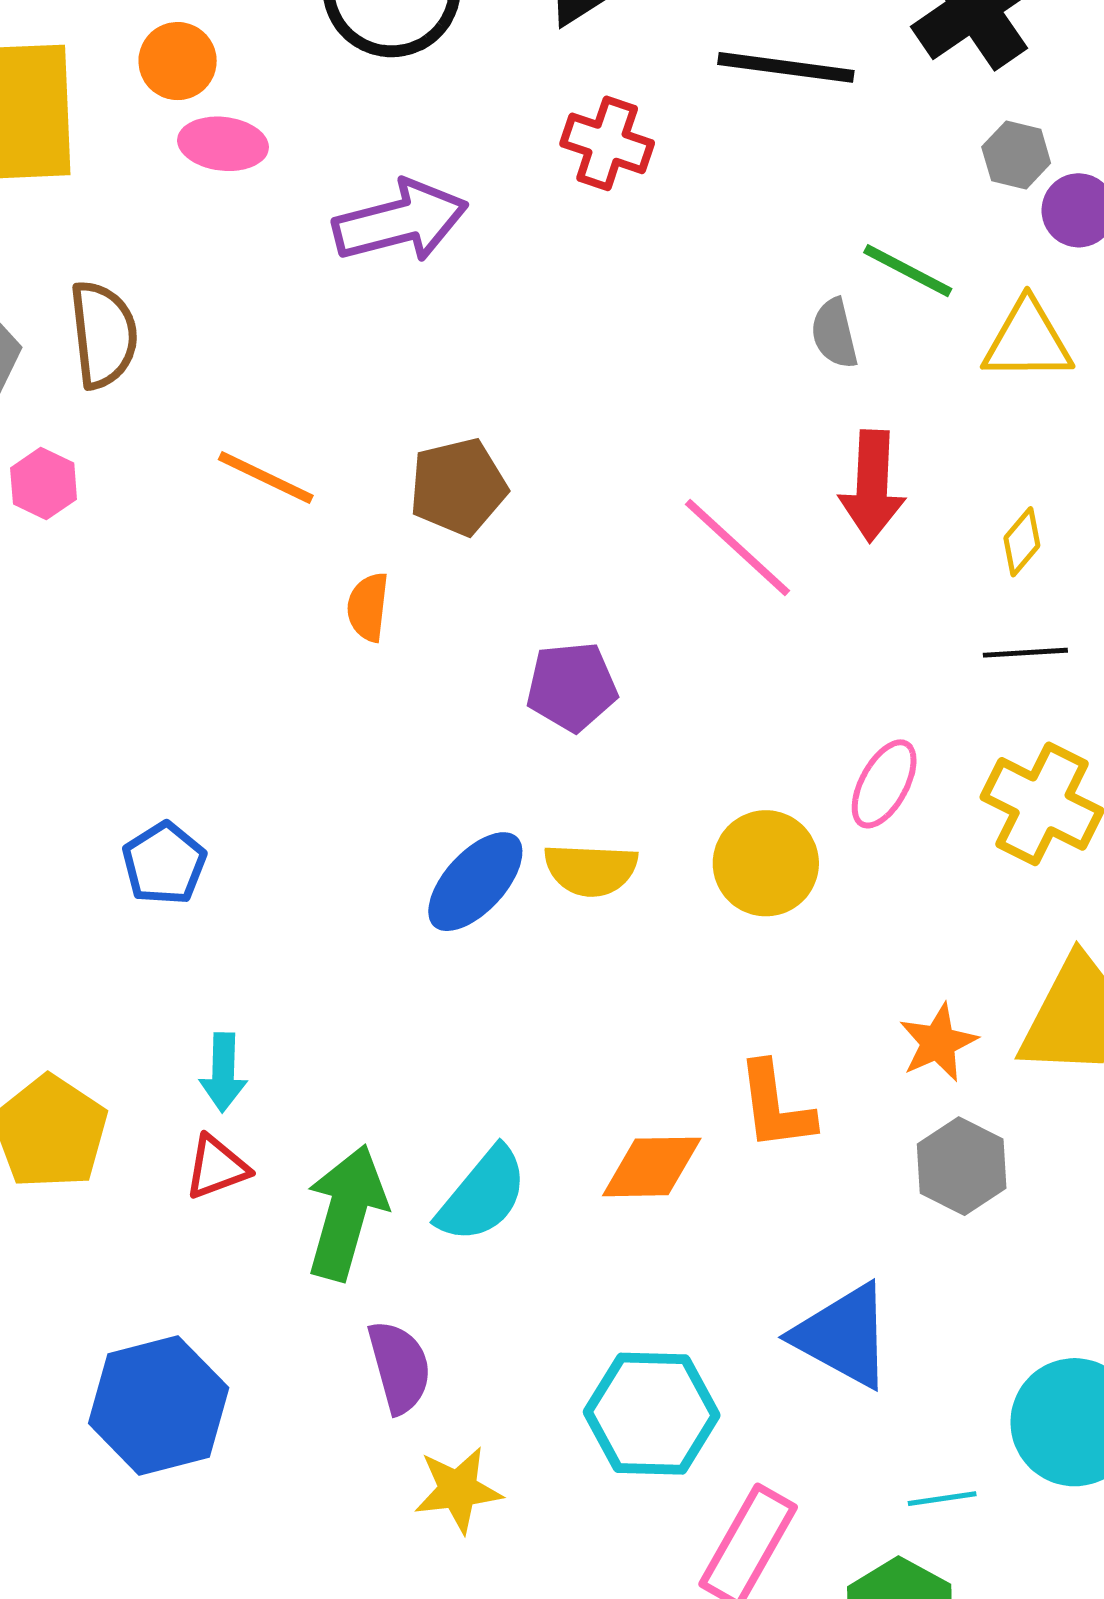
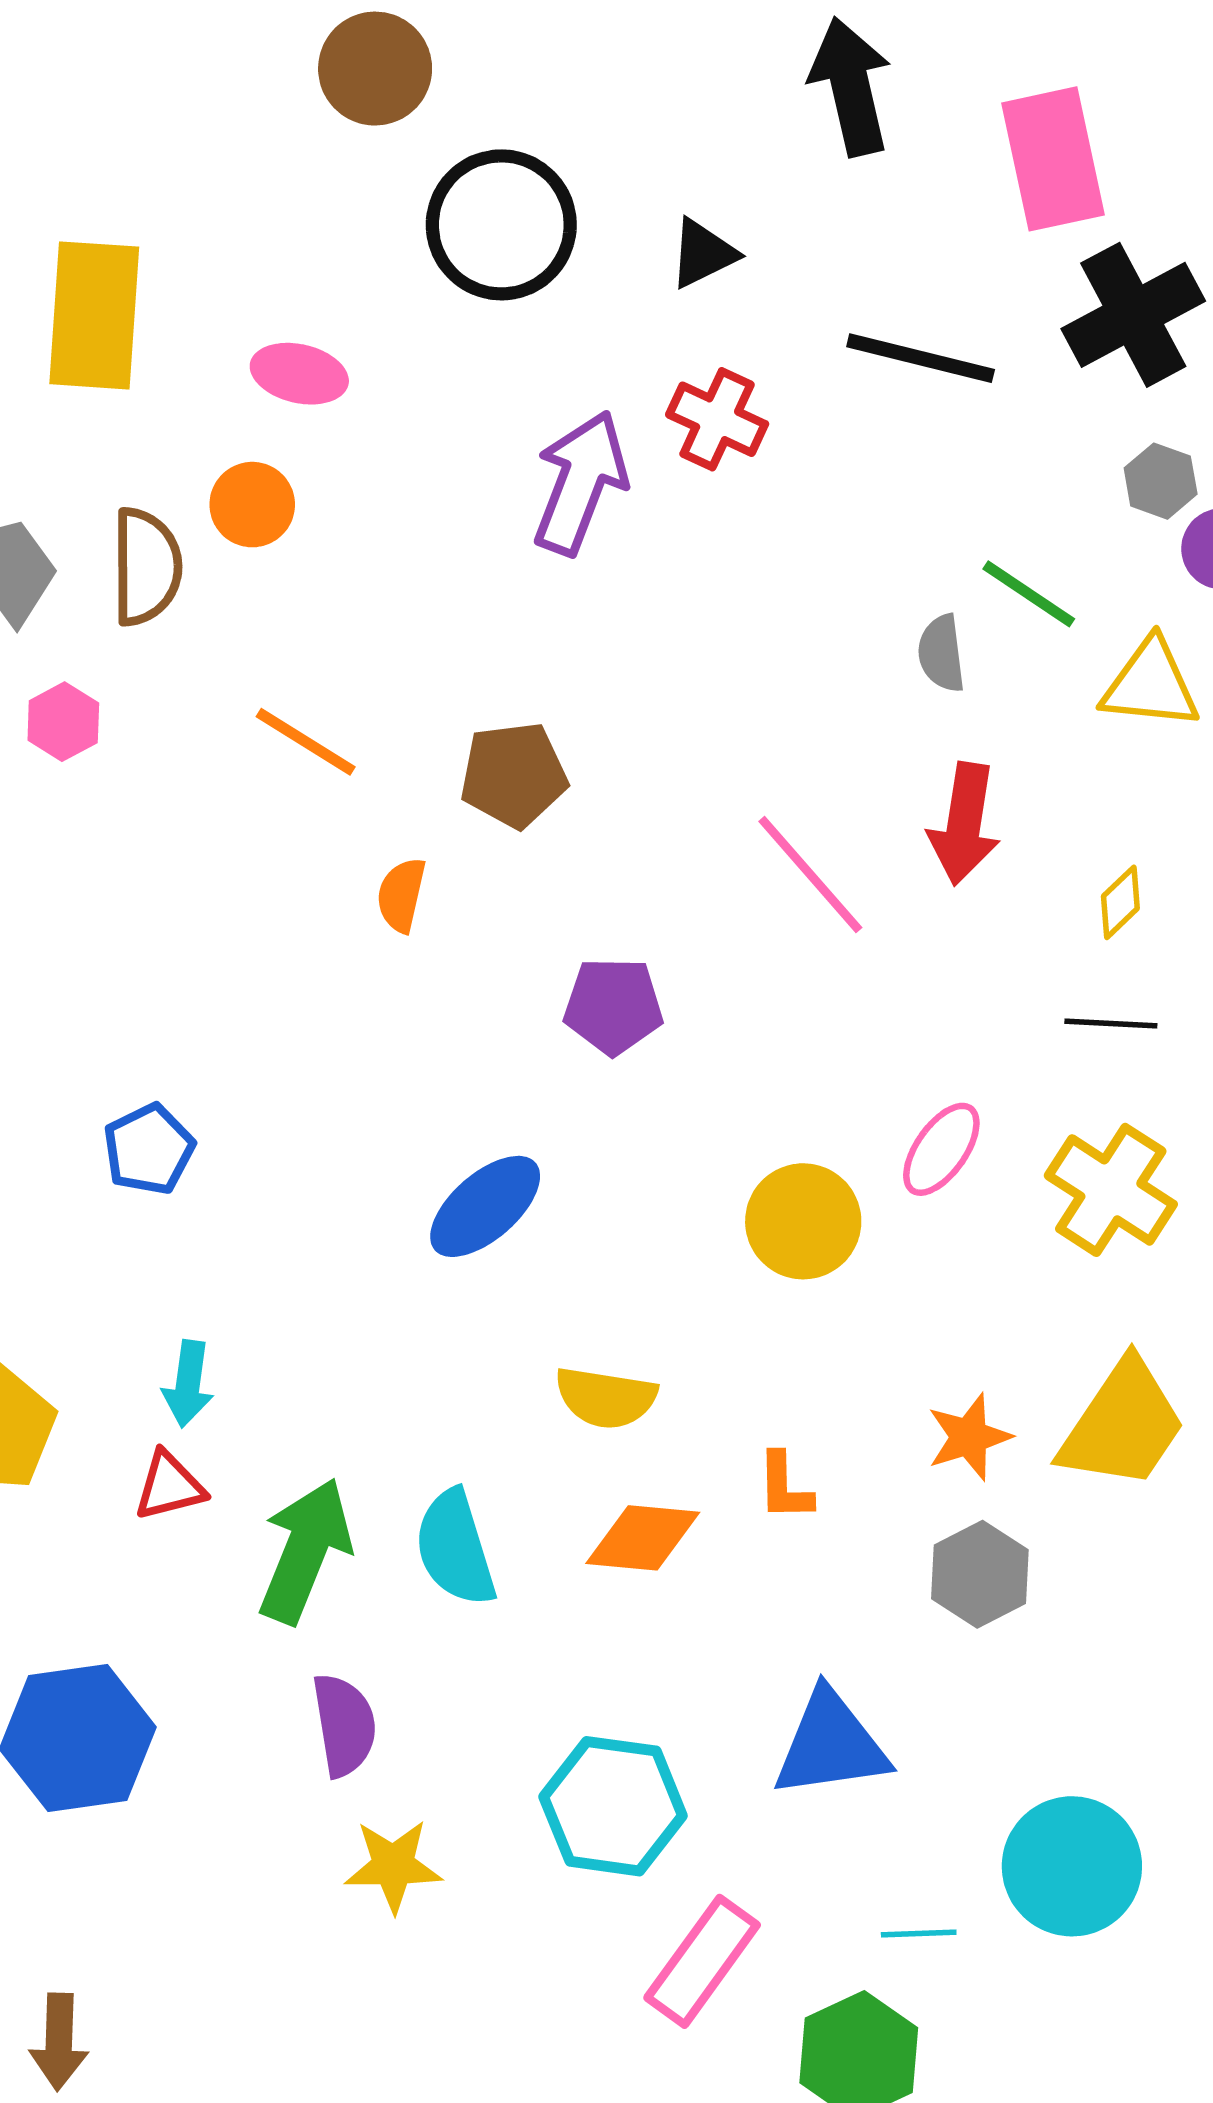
orange circle: (178, 61) -> (252, 505), moved
purple arrow: (400, 221) -> (580, 483), moved, turned -61
yellow semicircle: (591, 870) -> (606, 1398), moved
orange L-shape: (775, 1106) -> (785, 1487), size x0.7
cyan semicircle: (482, 1195) -> (455, 1548), turned 117
blue triangle: (843, 1336) -> (831, 1744), turned -43

